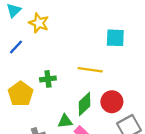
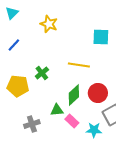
yellow star: (39, 23) -> (49, 24), moved
green cross: (48, 79) -> (42, 73), turned -32
yellow pentagon: (21, 94) -> (18, 86), turned -30

